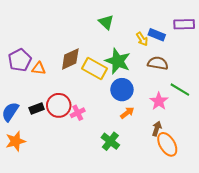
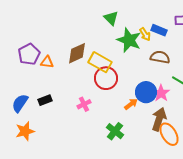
green star: (118, 61) -> (129, 40), moved
blue circle: (122, 90) -> (146, 92), moved
red circle: (59, 105) -> (106, 78), moved
brown arrow: (157, 129) -> (159, 119), size x1.6

